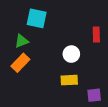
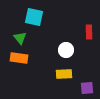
green triangle: (21, 41) -> (20, 38), turned -48
orange rectangle: (20, 63) -> (19, 58), turned 54

